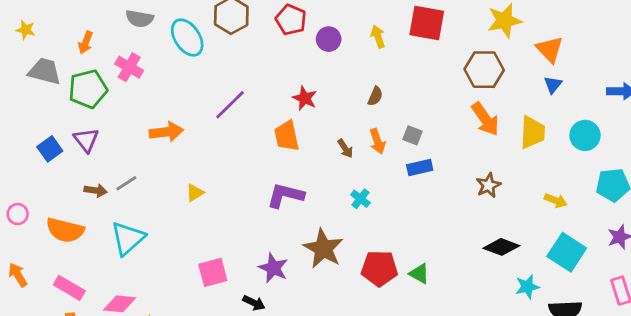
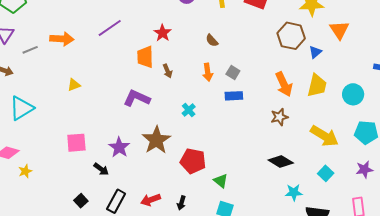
blue triangle: (553, 85) -> (315, 52), moved
brown semicircle: (375, 96) -> (212, 40), turned 104
orange arrow: (485, 119) -> (284, 84), moved
brown arrow: (345, 149) -> (168, 71), moved
gray line: (126, 183) -> (30, 50), moved
yellow arrow: (556, 200) -> (324, 136), size x1.8
cyan square: (567, 252) -> (326, 173), size x0.6
green triangle: (419, 274) -> (221, 181), moved

